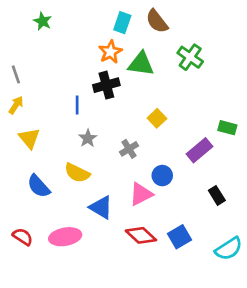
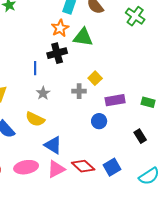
green cross: (190, 57) -> (135, 16), moved
green rectangle: (227, 128) -> (148, 102), moved
gray cross: (129, 149) -> (79, 91), moved, turned 32
purple rectangle: (199, 150) -> (115, 100), moved, turned 30
pink triangle: (141, 194) -> (56, 169), moved

